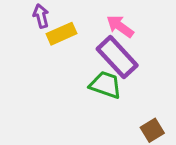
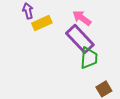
green trapezoid: (105, 85) -> (89, 58), moved, turned 75

